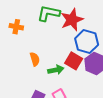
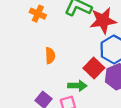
green arrow: (56, 70) -> (77, 86), moved

